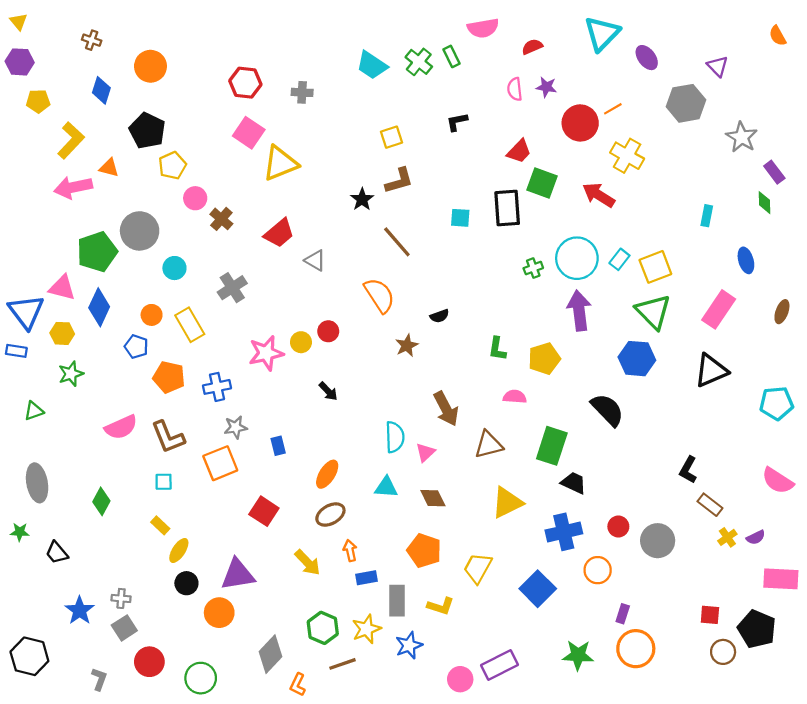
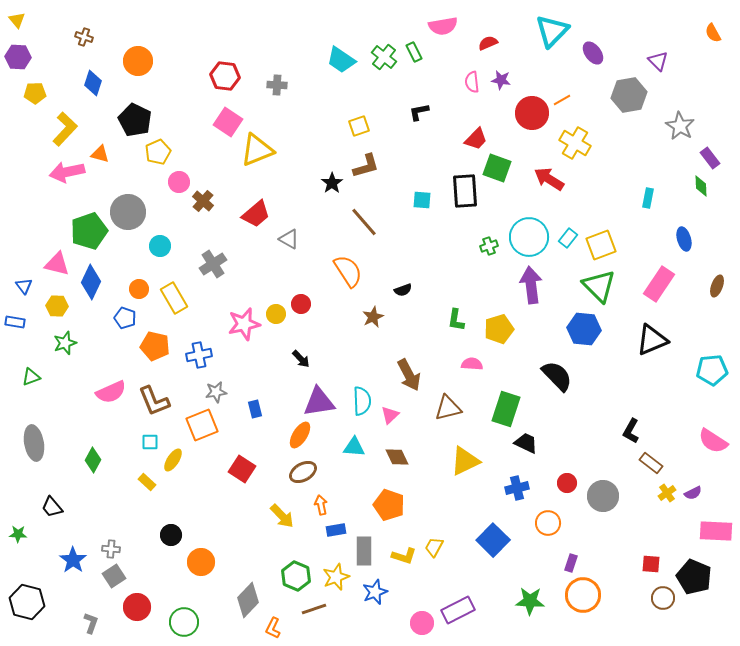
blue triangle: (26, 312) -> (24, 286), size x0.5
green star: (20, 532) -> (18, 534), moved
blue cross: (564, 532) -> (517, 488), size x0.7
yellow ellipse: (179, 550) -> (173, 460), moved
yellow trapezoid: (478, 568) -> (434, 547), moved, size x0.7
purple triangle: (238, 574) -> (319, 402), moved

